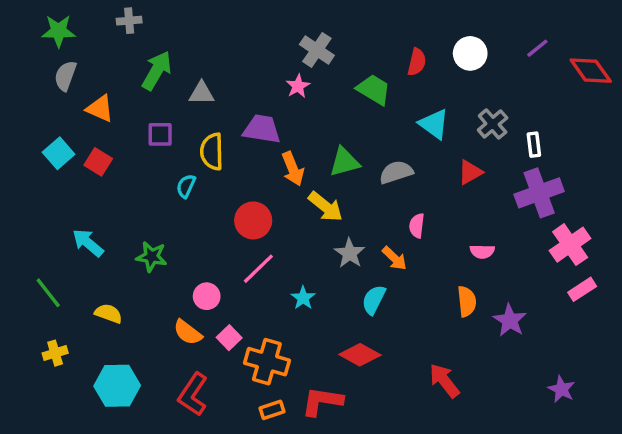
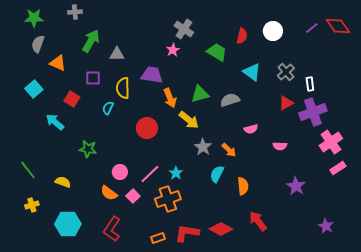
red diamond: (591, 71) -> (338, 26), moved
red square: (98, 162) -> (72, 99), moved
red triangle: (470, 172) -> (286, 103), moved
pink semicircle: (417, 226) -> (251, 129), moved, turned -112
cyan arrow: (88, 243) -> (55, 122), moved
pink line: (258, 269) -> (150, 174), moved
orange semicircle: (467, 301) -> (243, 186), moved
red diamond: (360, 355) -> (221, 229), moved
orange cross: (267, 362) -> (168, 199), moved, turned -35

